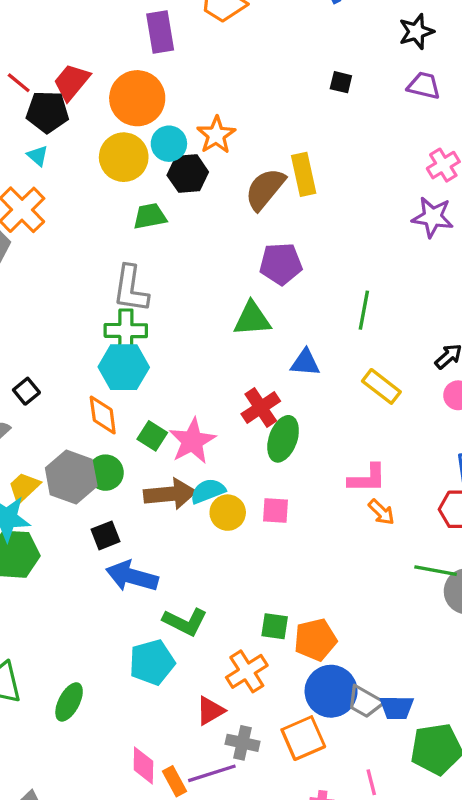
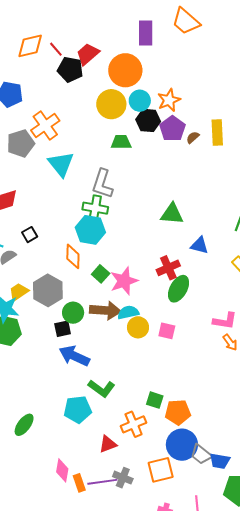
cyan triangle: (38, 156) -> (61, 164), moved, size x2.0
brown semicircle: (265, 189) -> (193, 137), size x0.5
purple pentagon: (281, 264) -> (172, 129), moved, turned 30
green circle: (106, 473) -> (73, 313), moved
gray cross: (243, 743) -> (123, 478), moved

